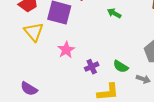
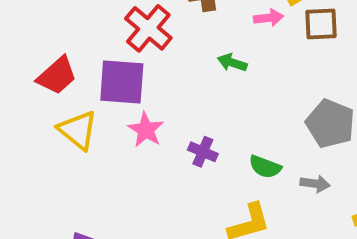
pink star: (66, 50) -> (146, 130), moved
purple cross: (92, 67) -> (203, 152), moved, turned -32

